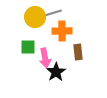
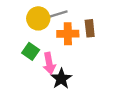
green square: (28, 47) -> (31, 51), turned 35
brown rectangle: (78, 52) -> (90, 28), moved

